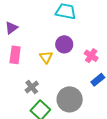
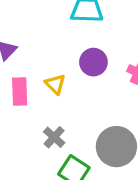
yellow triangle: (46, 57) -> (55, 84), moved

